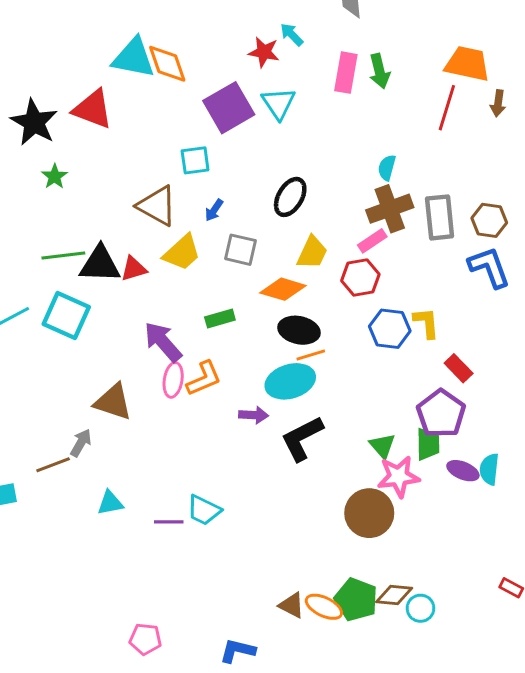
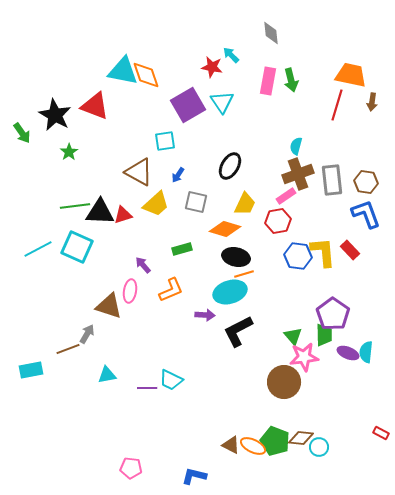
yellow L-shape: (426, 323) -> (323, 252), size x1.4
purple arrow: (163, 342) -> (143, 265), size x0.6
red rectangle: (459, 368) -> (350, 250), moved
pink ellipse: (173, 380) -> (130, 291), moved

